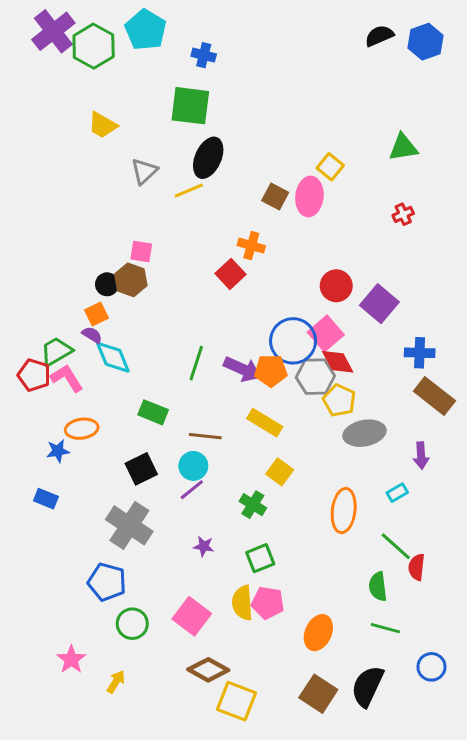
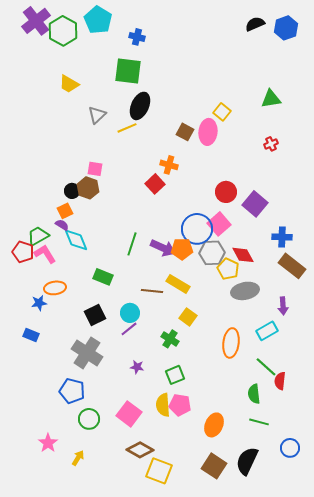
red diamond: (338, 362) -> (243, 255), moved
brown line: (205, 436) -> (152, 291), moved
cyan rectangle: (397, 493) -> (267, 331), size x1.5

